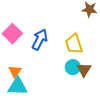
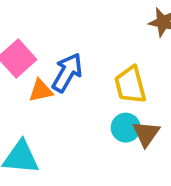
orange triangle: (15, 71) -> (41, 91), moved, turned 40

